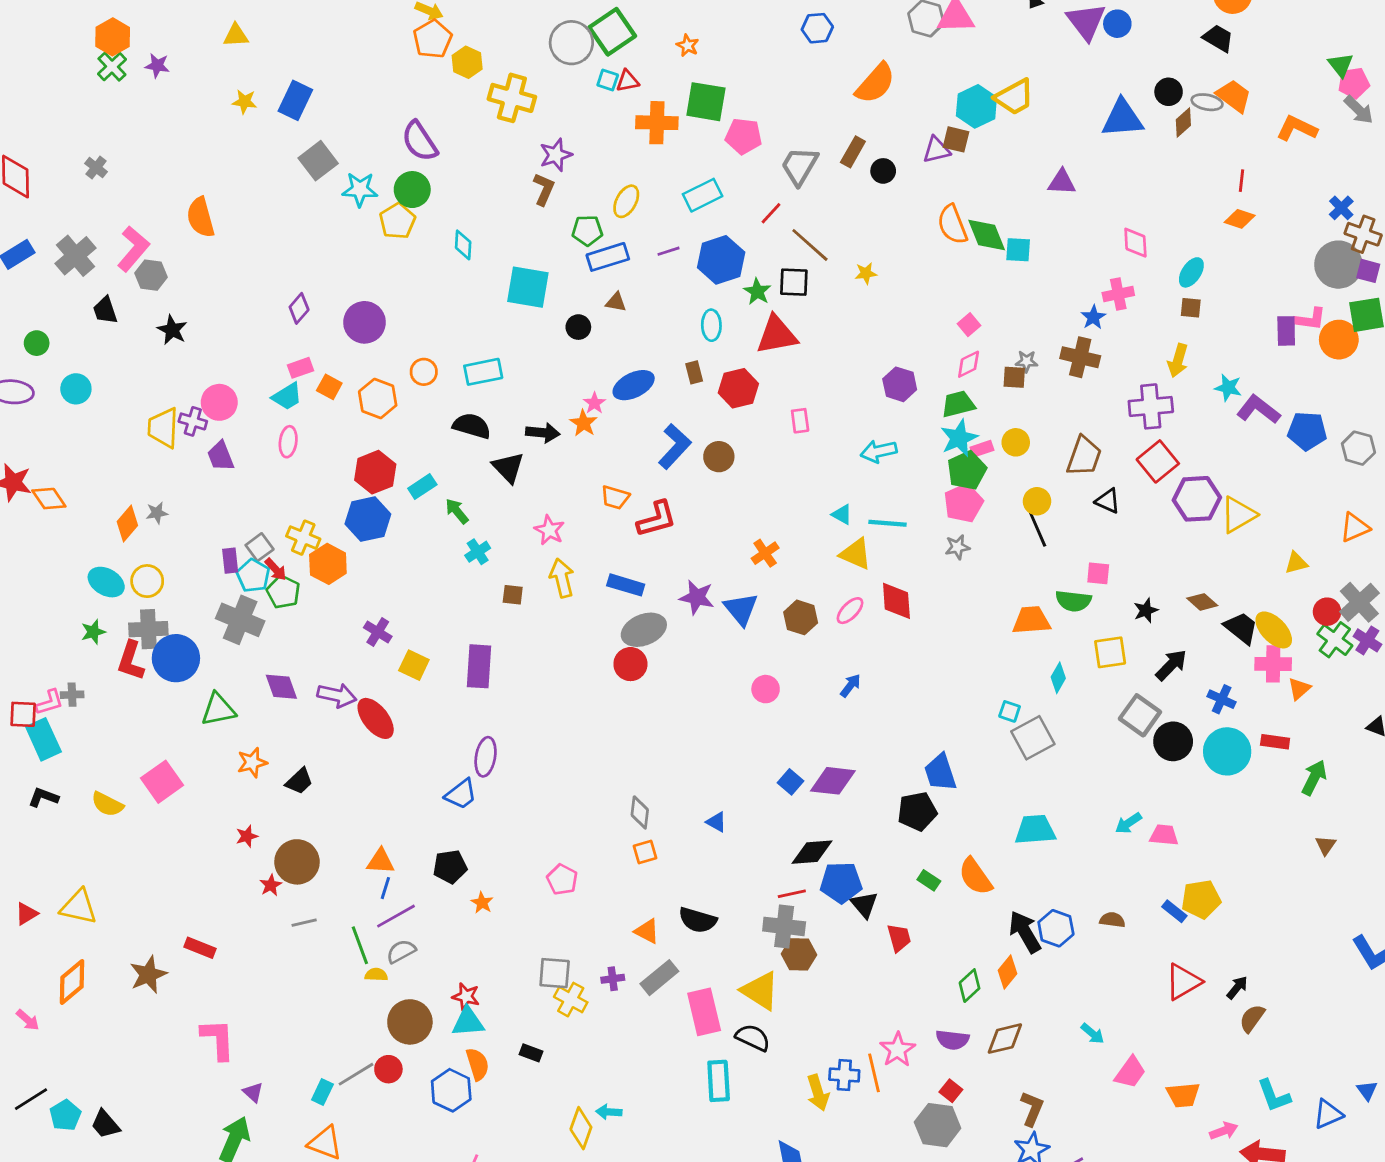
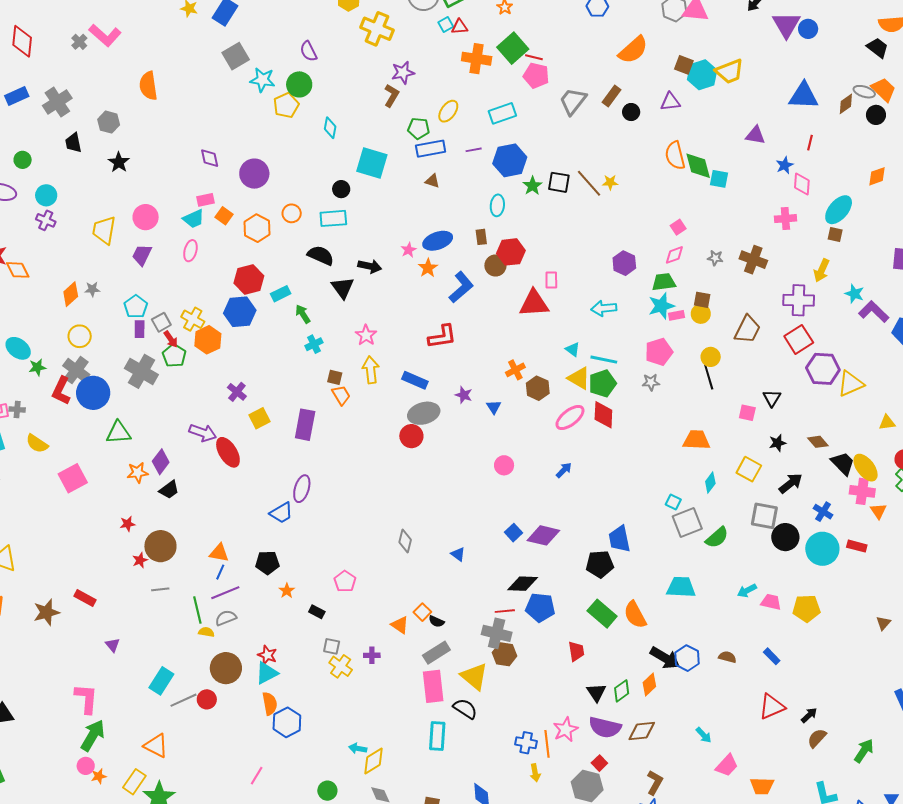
cyan square: (608, 80) -> (446, 24), turned 35
black circle: (1169, 92) -> (876, 115), moved
green square: (706, 102) -> (513, 48), turned 32
brown square: (956, 139) -> (684, 65), moved
purple semicircle: (420, 141) -> (308, 51), size x0.7
red line: (1241, 181) -> (810, 143), moved
red line: (771, 213) -> (534, 57), moved, turned 54
orange diamond: (1240, 219) -> (877, 176), turned -45
brown line: (810, 245) -> (589, 183), moved
pink L-shape: (133, 249) -> (105, 35), moved, turned 84
cyan ellipse: (1191, 272) -> (839, 210), size x1.4
purple diamond: (299, 308) -> (210, 158), turned -60
blue star: (1093, 317) -> (785, 165), moved
black circle: (578, 327) -> (341, 189), moved
red triangle: (777, 335) -> (534, 303), moved
brown square: (1014, 377) -> (702, 300), moved
purple cross: (193, 421) -> (46, 220), moved
orange star: (584, 423) -> (428, 268), moved
purple trapezoid: (221, 456) -> (142, 255), turned 40
brown circle: (719, 457) -> (495, 266), moved
green pentagon: (967, 470) -> (602, 384), moved
orange trapezoid: (615, 497) -> (341, 395), moved, turned -145
black triangle: (1108, 501) -> (772, 398), moved, turned 30
cyan pentagon: (253, 576) -> (136, 307), moved
cyan ellipse: (106, 582) -> (18, 348), moved
purple star: (697, 597) -> (464, 395), size x0.7
green semicircle: (1073, 601) -> (717, 537), moved, turned -55
blue triangle: (741, 609) -> (494, 407), size x0.6
pink ellipse: (850, 611) -> (570, 417), size x1.4
brown hexagon: (801, 617) -> (538, 388), moved
gray cross: (148, 629) -> (76, 370), turned 32
yellow square: (1110, 652) -> (749, 469), turned 30
yellow square: (414, 665) -> (259, 418), turned 30
purple diamond: (281, 687) -> (161, 462), moved, turned 50
orange triangle: (1299, 689) -> (878, 511), turned -30
gray square: (1140, 715) -> (764, 516), turned -32
green arrow: (1314, 778) -> (864, 751), moved
yellow semicircle: (107, 804) -> (37, 444), moved
orange square: (645, 852) -> (422, 612), moved, turned -36
green rectangle: (929, 880) -> (602, 614), size x1.8
yellow pentagon: (1201, 899) -> (806, 608), moved
black triangle: (864, 905) -> (596, 692), moved
black semicircle: (698, 920) -> (436, 621), size x0.6
black arrow: (1025, 932) -> (665, 658), turned 144
gray square: (555, 973) -> (332, 646), size x0.7
gray rectangle: (659, 978) -> (436, 653), moved
cyan triangle: (468, 1022) -> (267, 673), turned -30
pink L-shape: (218, 1039) -> (86, 699), moved
purple semicircle: (952, 1040) -> (605, 727), size x1.4
black rectangle: (531, 1053) -> (317, 612), moved
blue hexagon: (451, 1090) -> (287, 722), moved
purple triangle: (253, 1092) -> (113, 645), moved
cyan rectangle: (322, 1092) -> (161, 681), moved, size x1.5
yellow arrow: (818, 1093) -> (535, 773), moved, size x0.7
yellow diamond: (581, 1128) -> (374, 761), moved, turned 32

